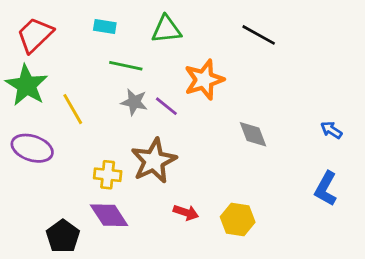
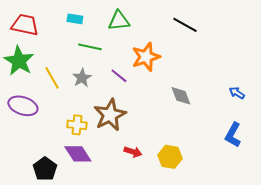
red trapezoid: (35, 35) -> (25, 25), turned 56
gray star: (134, 102) -> (82, 78), moved, turned 30

